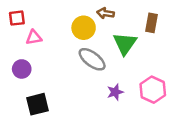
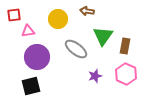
brown rectangle: (152, 23) -> (125, 46), moved
yellow circle: (84, 28) -> (58, 19), moved
purple circle: (22, 69) -> (37, 57), moved, size x1.6

